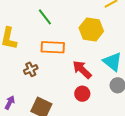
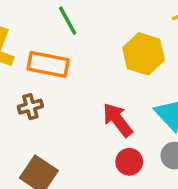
orange rectangle: (53, 47) -> (48, 64), moved
red circle: (82, 94) -> (129, 162), moved

